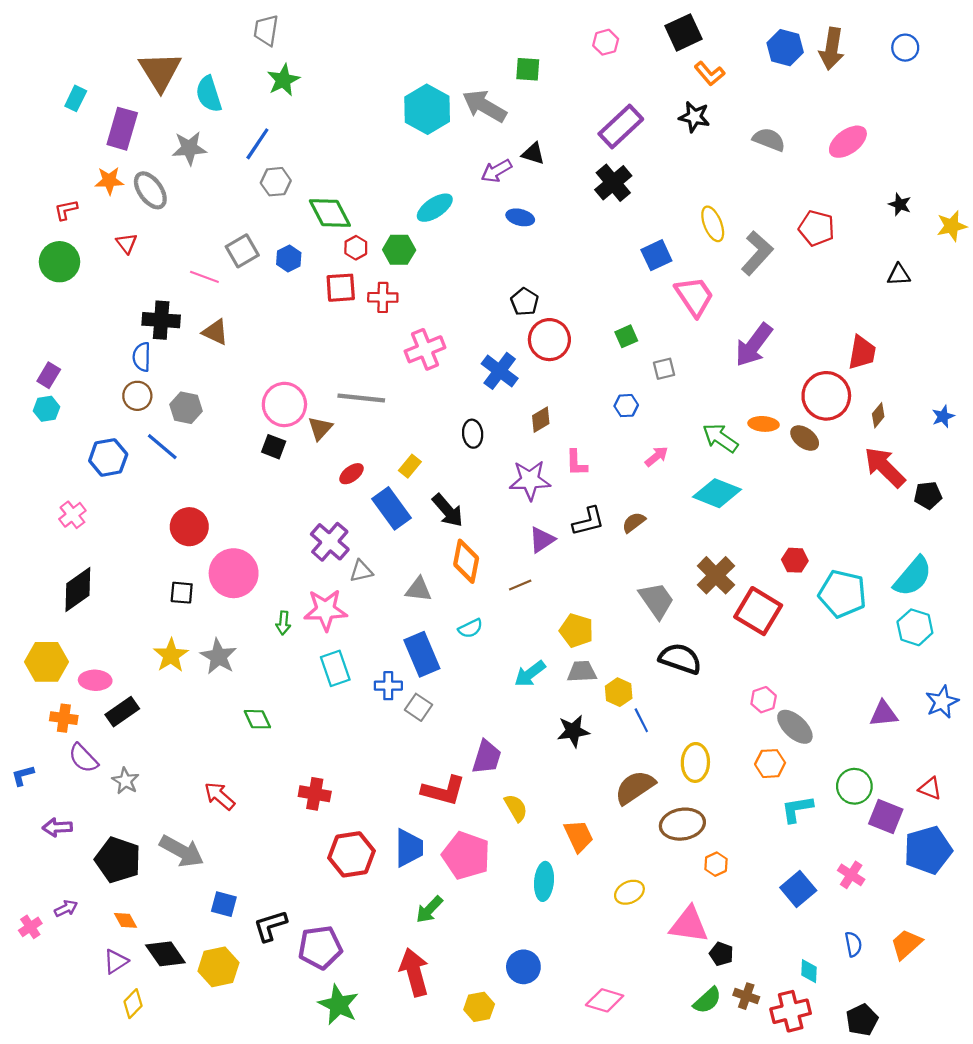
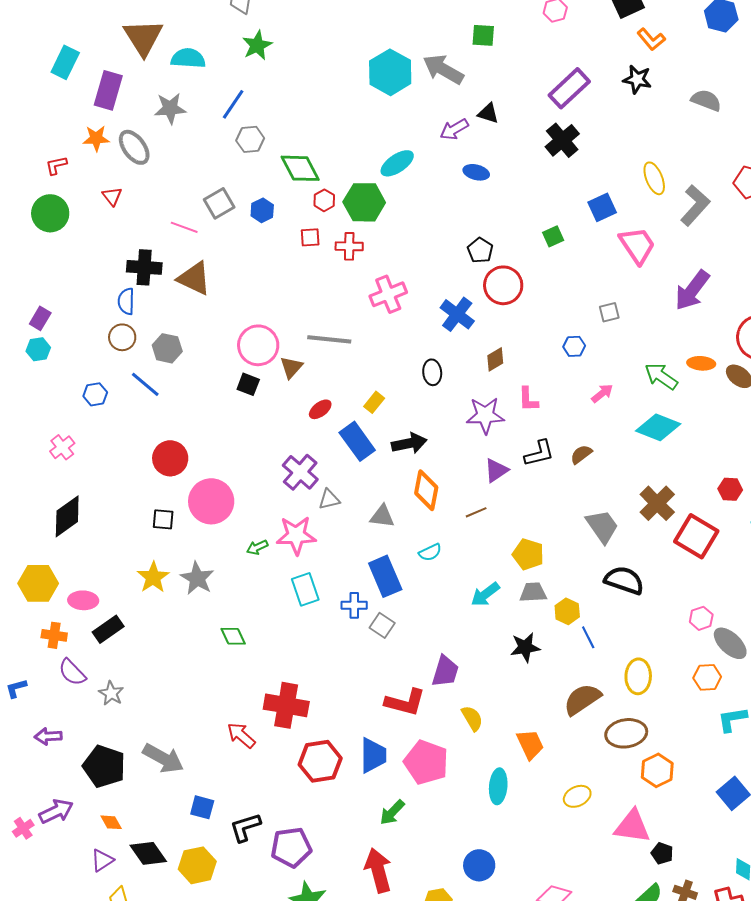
cyan semicircle: (209, 94) -> (188, 58), turned 112
cyan rectangle: (76, 98) -> (65, 62), size x1.4
green hexagon: (399, 250) -> (364, 202), size x1.4
red square: (341, 288) -> (310, 237), size x0.7
brown triangle: (215, 332) -> (194, 278), size x1.4
green square: (626, 336) -> (553, 236), moved
blue hexagon: (108, 457) -> (95, 394), size x0.7
black arrow: (448, 510) -> (409, 443), turned -60
green arrow: (283, 623) -> (257, 547), turned 60
red cross: (315, 794) -> (286, 705), size x1.5
red arrow: (220, 796) -> (241, 735), moved
orange hexagon: (716, 864) -> (657, 770), size x1.5
purple arrow: (66, 908) -> (56, 811), size x1.6

